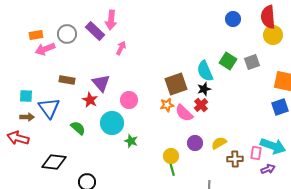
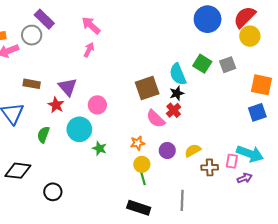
red semicircle: (268, 17) -> (245, 17), turned 50
blue circle: (233, 19) -> (208, 19), size x1.6
pink arrow: (111, 20) -> (91, 25), moved, turned 126
purple rectangle: (95, 31) -> (44, 19), moved
orange star: (167, 105) -> (138, 143), moved
green semicircle: (78, 128) -> (43, 135), turned -112

